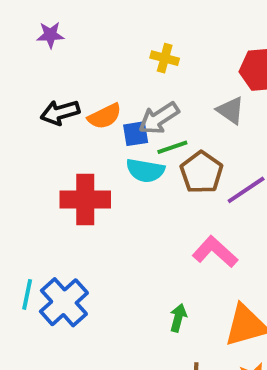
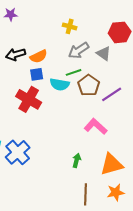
gray arrow: (159, 118) -> (79, 50), moved
blue square: (136, 134) -> (37, 74), moved
red cross: (85, 200) -> (29, 99), turned 30

